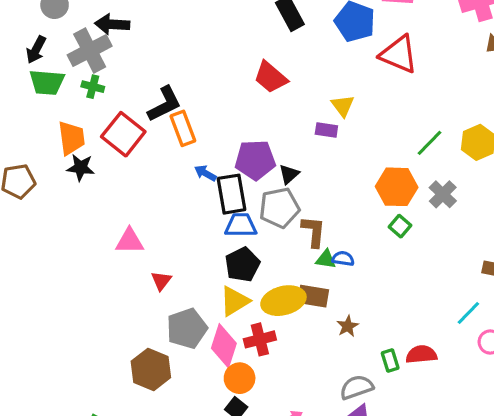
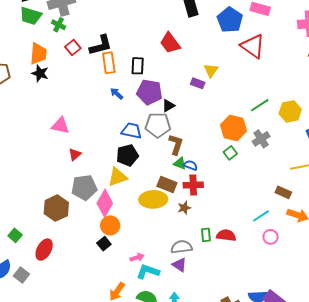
red square: (123, 134) -> (73, 48), moved, size x0.6
black rectangle: (231, 194) -> (138, 66), moved, size x0.7
yellow ellipse: (283, 301) -> (153, 199), moved
red cross: (260, 339) -> (193, 185), moved

